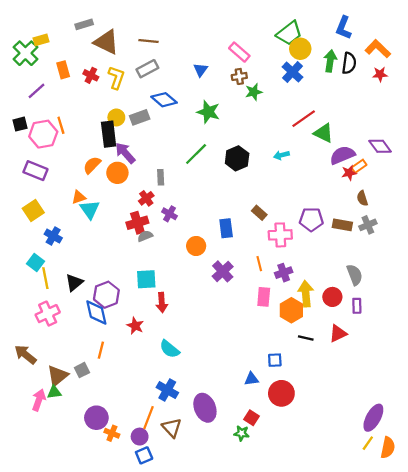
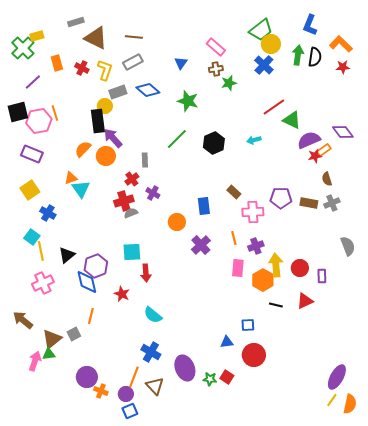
gray rectangle: (140, 117) -> (118, 92), moved
black square: (20, 124) -> (18, 112), size x1.5
gray semicircle: (355, 275) -> (348, 246), moved
green star: (242, 433) -> (210, 379), moved

